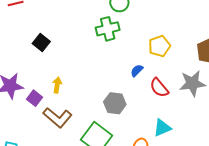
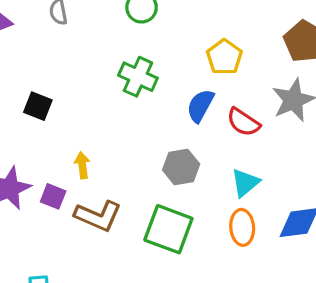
green cross: (108, 29) -> (138, 77), moved, turned -35
blue semicircle: (137, 71) -> (200, 106), size x1.5
cyan triangle: (162, 128) -> (245, 183), moved

